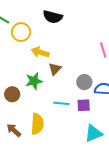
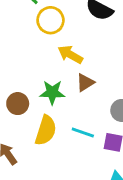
yellow semicircle: (37, 124) -> (46, 130), moved

